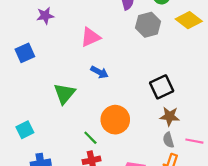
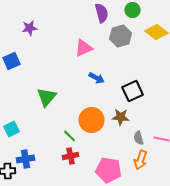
pink triangle: (90, 37) -> (84, 48), moved
blue arrow: (99, 72) -> (97, 78), moved
brown star: (170, 116) -> (121, 117), moved

